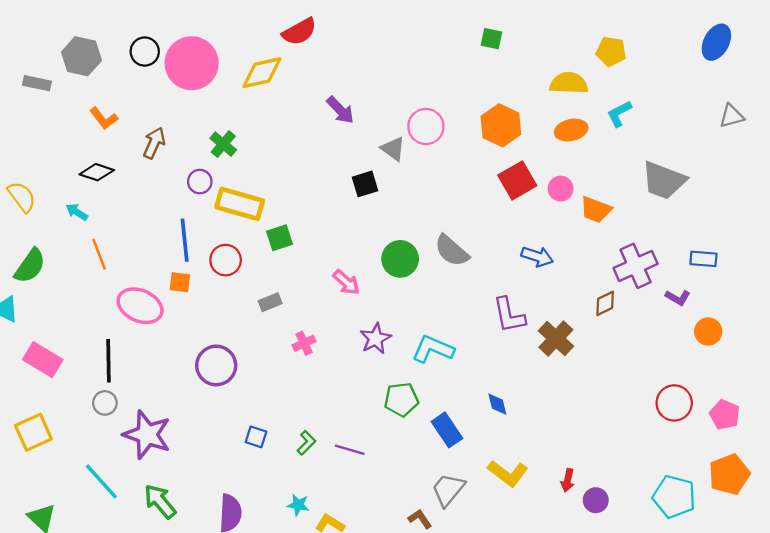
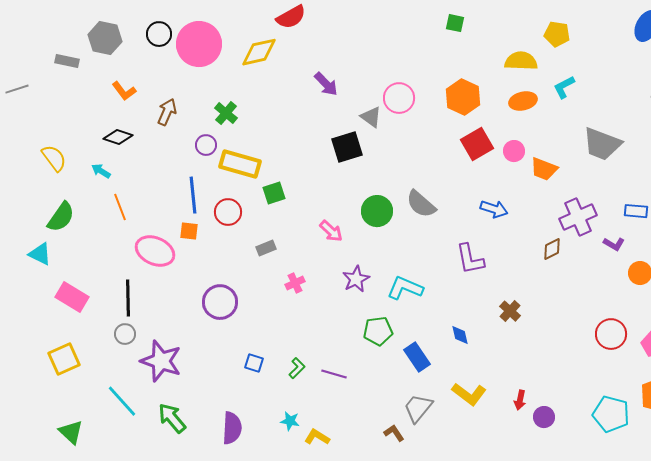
black square: (365, 184) -> (347, 147), size x1.4
brown cross: (556, 339) -> (510, 311), moved, size x0.7

